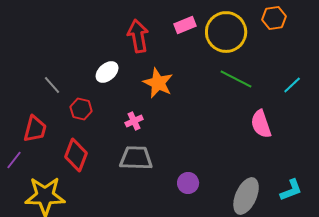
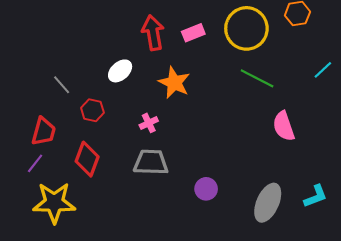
pink rectangle: (185, 25) -> (193, 33), moved
cyan line: (292, 85) -> (323, 70), moved
purple line: (14, 160) -> (35, 163), moved

